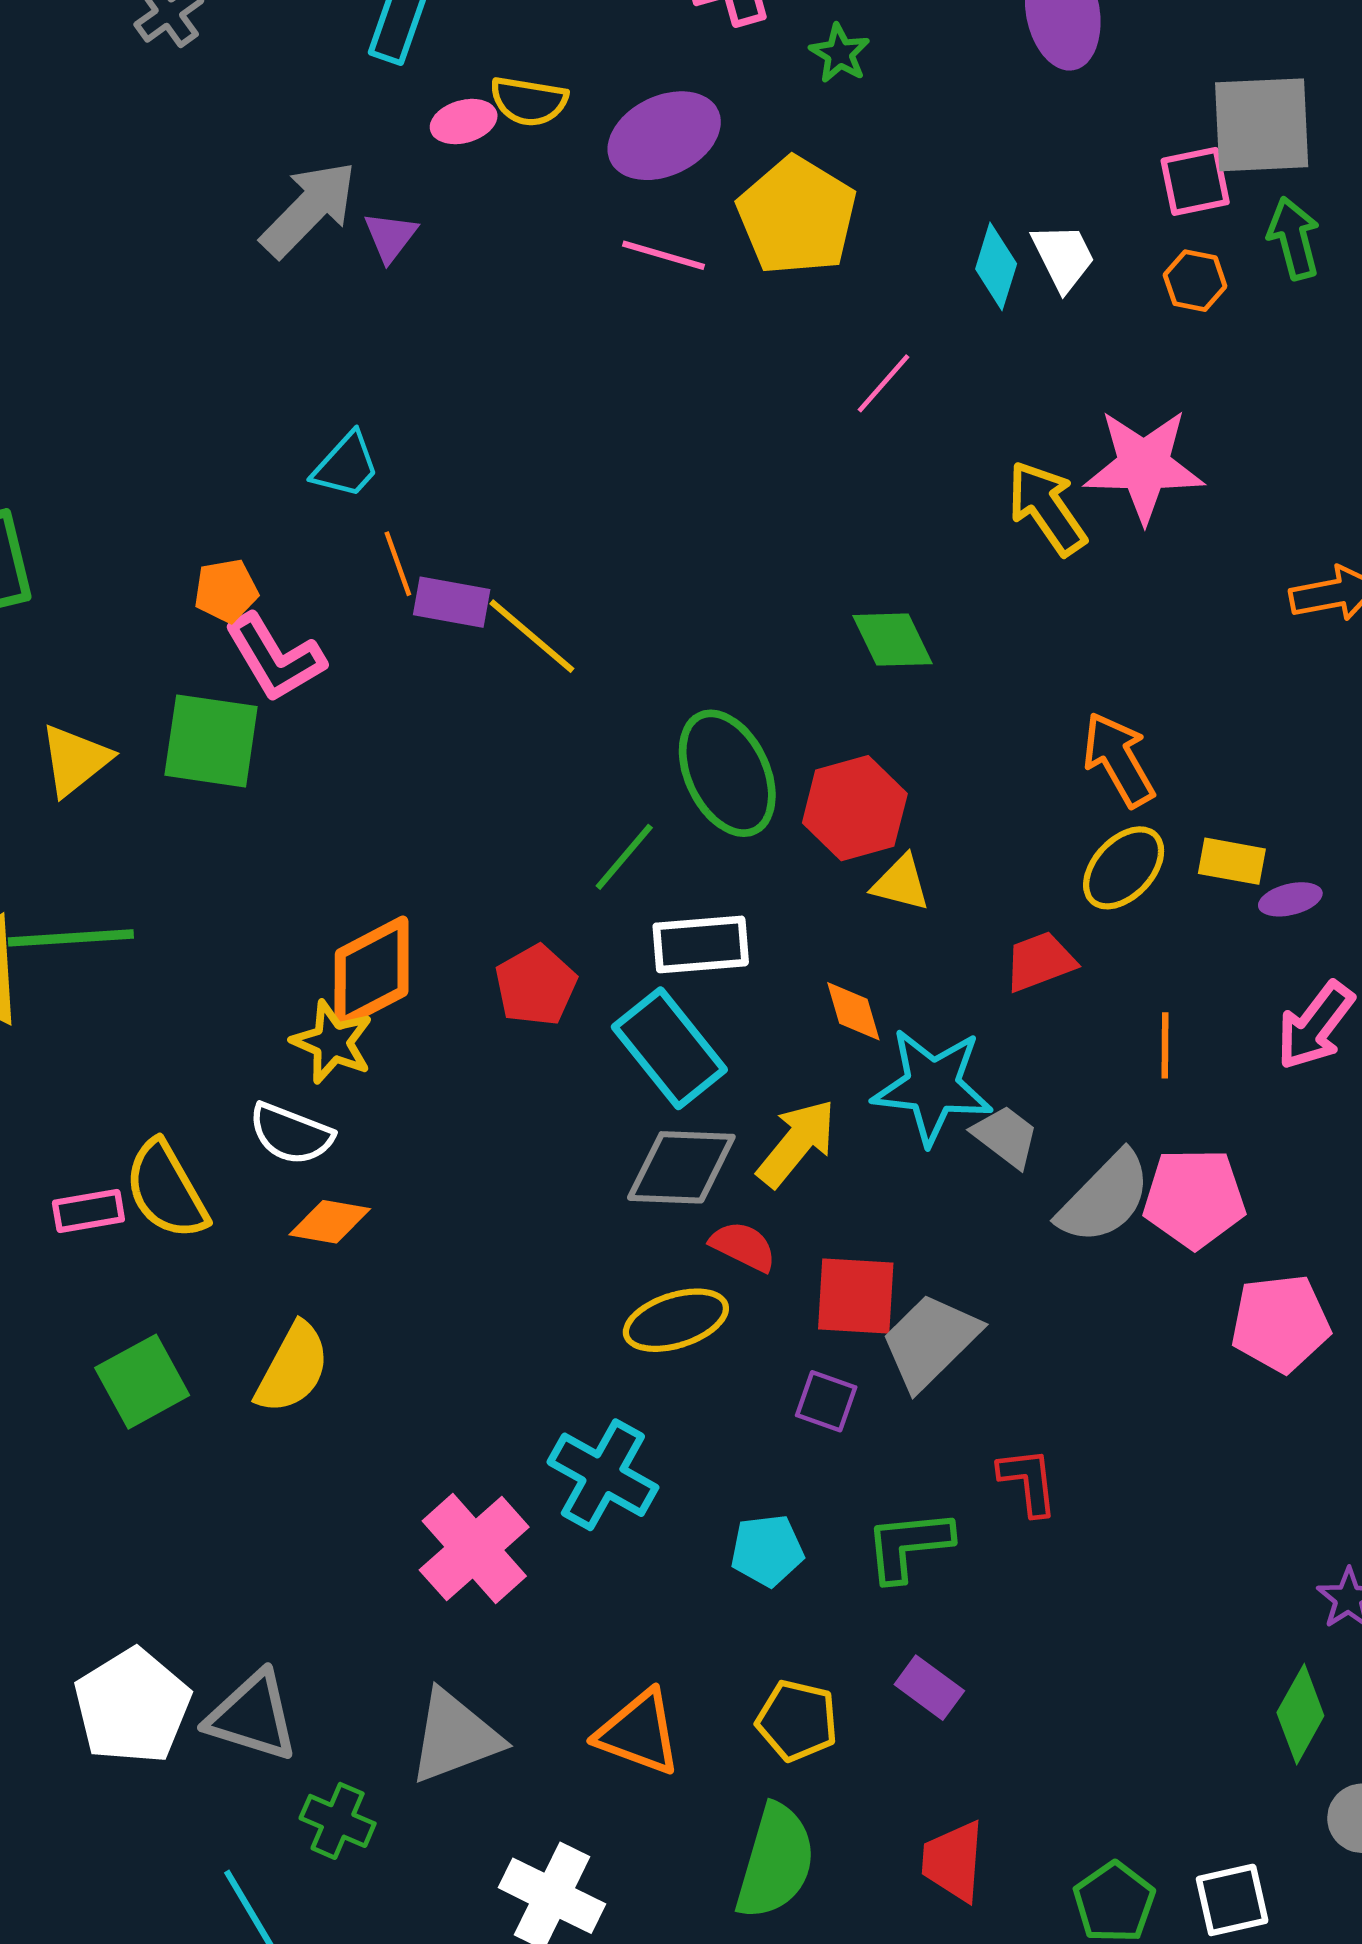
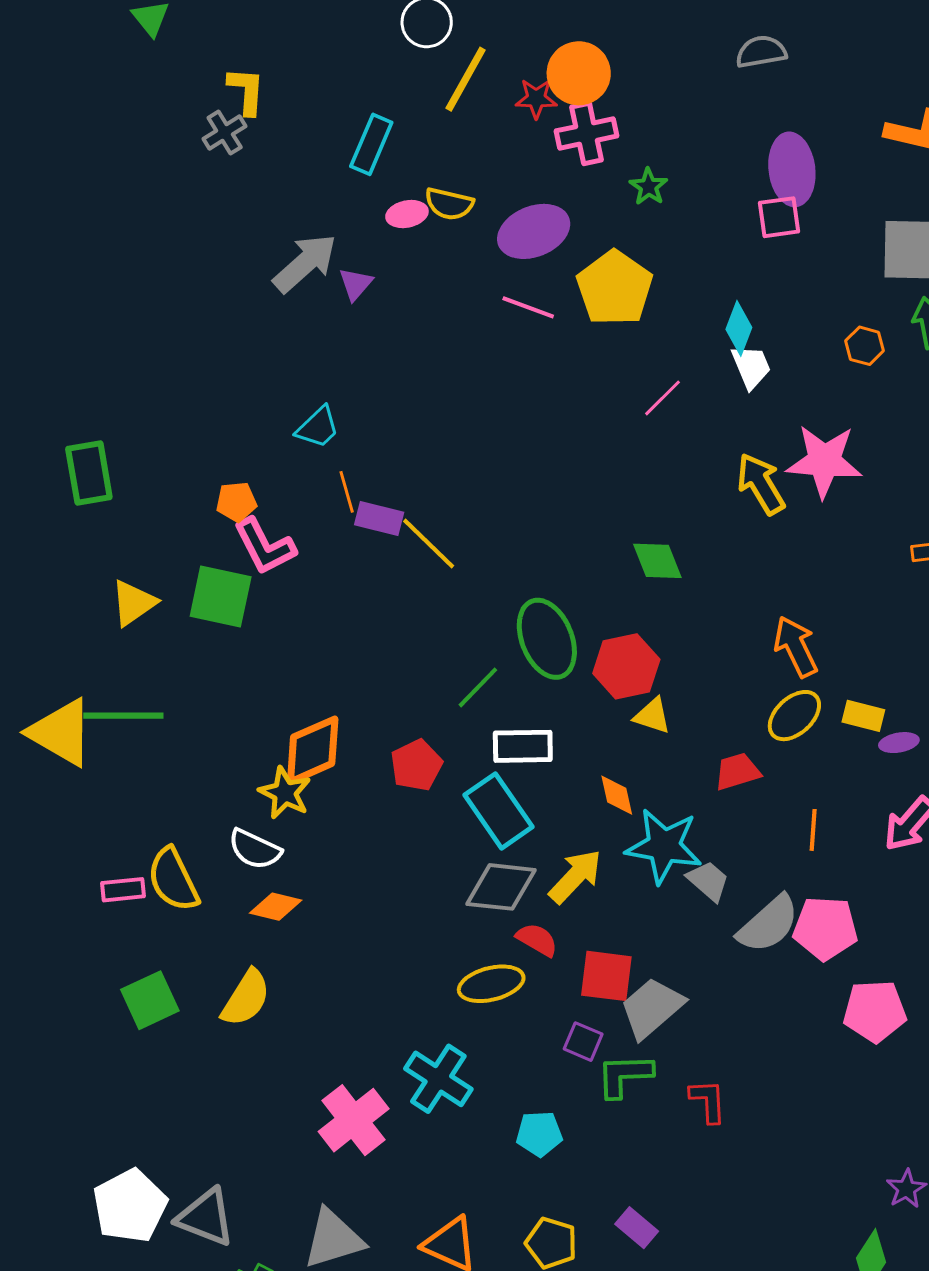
pink square: (1195, 181) -> (779, 217), moved
white trapezoid: (1063, 257) -> (751, 367), moved
green L-shape: (908, 1545) -> (624, 1075), moved

